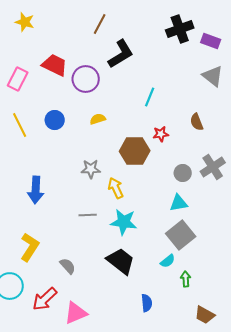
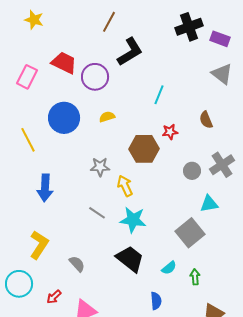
blue circle: (55, 120) -> (64, 118), size x1.6
yellow line: (20, 125) -> (28, 140), moved
cyan triangle: (179, 203) -> (209, 204), moved
gray line: (88, 215) -> (97, 213), turned 36
cyan semicircle: (168, 261) -> (169, 268), moved
red arrow: (45, 299) -> (54, 297), size x0.6

